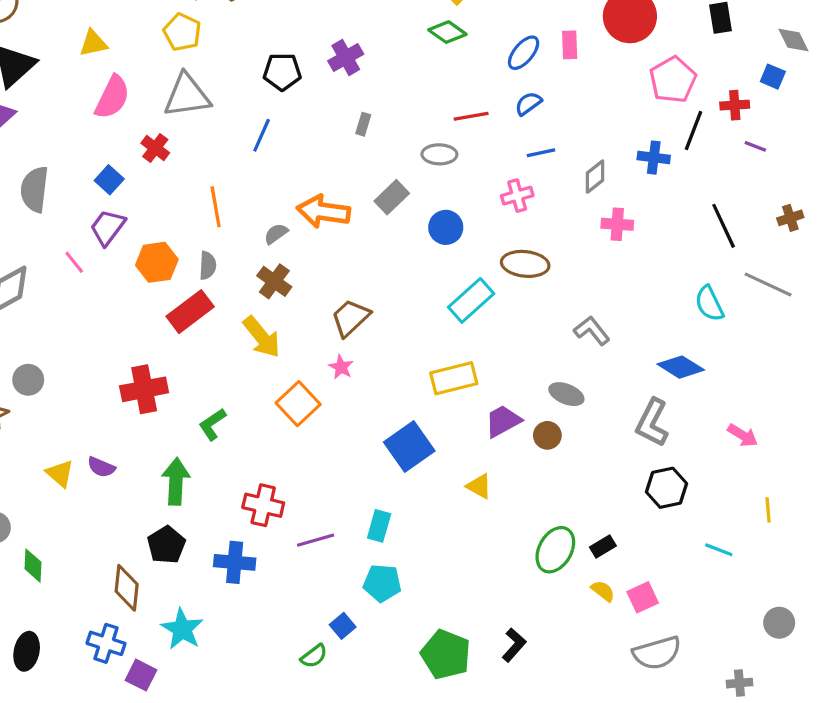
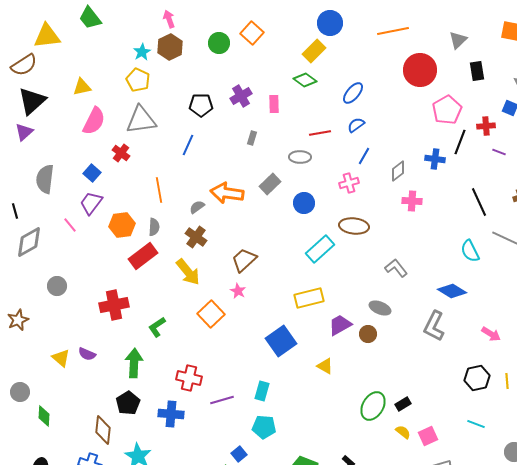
pink rectangle: (570, 45) -> (274, 104), moved
blue line: (541, 153) -> (364, 156), turned -48
gray circle: (28, 380) -> (57, 286), moved
black hexagon: (666, 488) -> (477, 378), moved
cyan line: (719, 550) -> (476, 424), moved

